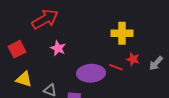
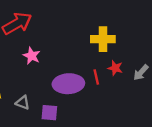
red line: (116, 67) -> (96, 77), turned 56

